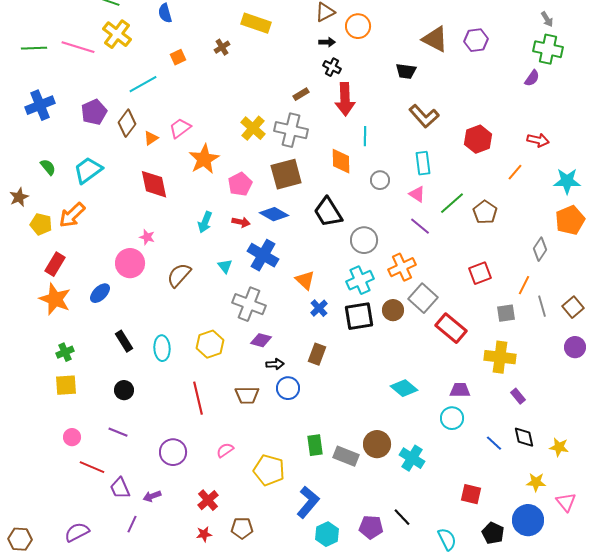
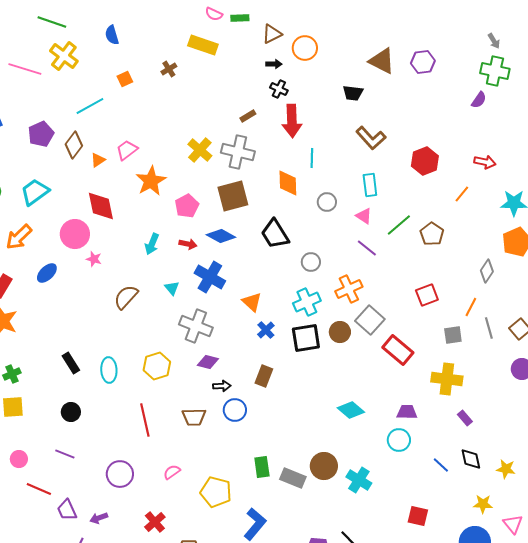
gray circle: (364, 240) -> (311, 262), size x0.7
pink circle: (130, 263) -> (75, 234), moved
blue ellipse: (100, 293) -> (47, 273), moved

